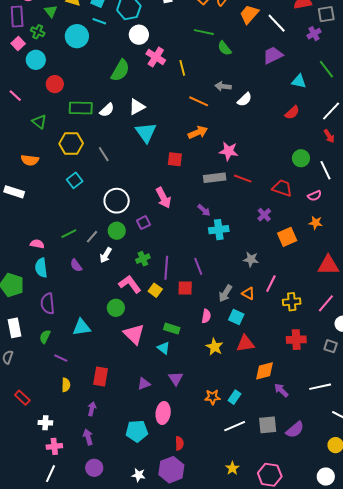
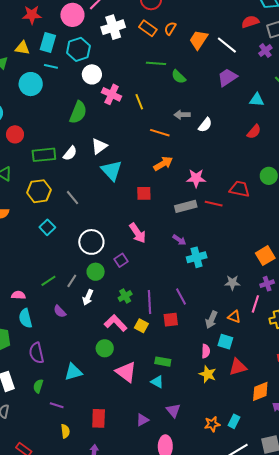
red trapezoid: (282, 188) -> (240, 189), moved
purple cross: (264, 215) -> (267, 284), moved, turned 32
pink semicircle: (206, 316) -> (206, 351), moved

